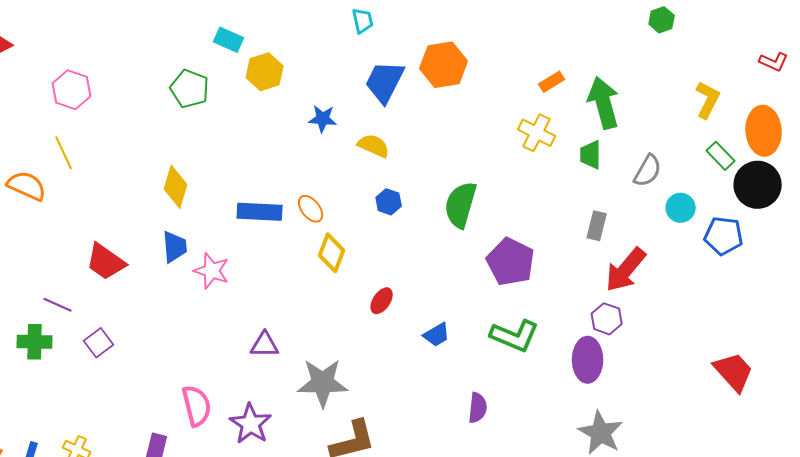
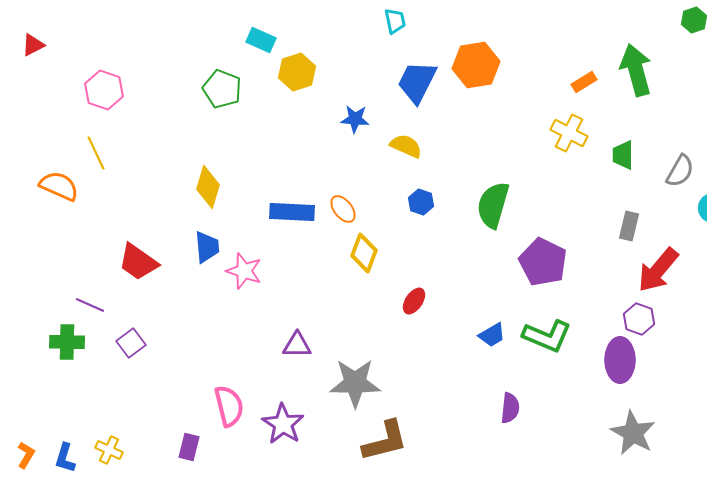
green arrow: (604, 103) -> (636, 70), moved
blue trapezoid: (437, 335) -> (492, 335), moved

